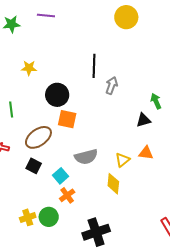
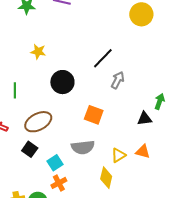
black line: (94, 66) -> (103, 58), turned 35
green arrow: (156, 101) -> (160, 101), turned 35
orange square: (67, 119) -> (94, 115), moved

